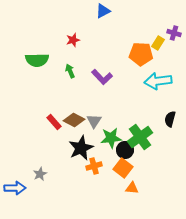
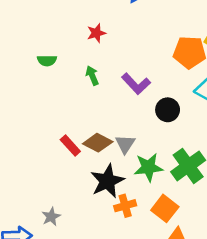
green semicircle: (37, 60) -> (47, 60), size x0.6
black circle: (125, 150) -> (168, 110), moved

